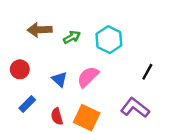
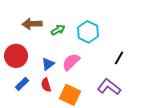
red circle: (20, 69) -> (16, 56), size x1.5
blue triangle: (59, 79) -> (48, 64), turned 40
red semicircle: (57, 116) -> (46, 85), moved

